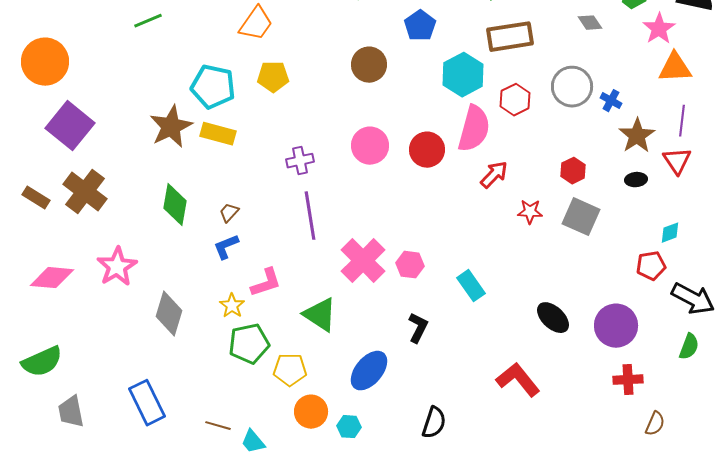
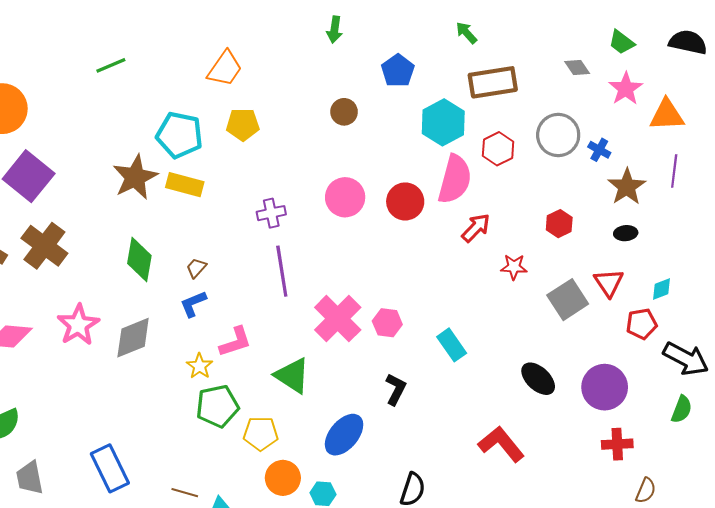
pink star: (659, 29) -> (626, 89), moved
brown circle: (369, 65) -> (344, 112), size x0.7
red triangle: (677, 161) -> (609, 283), moved
gray square: (581, 217) -> (568, 300), moved, turned 33
gray diamond: (169, 314) -> (133, 338), moved, turned 51

